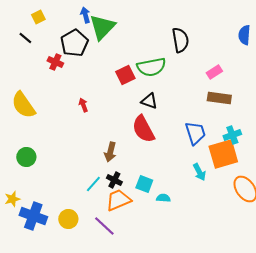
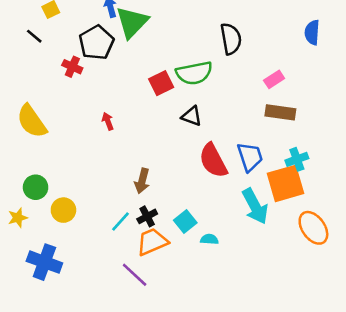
red semicircle: (143, 129) -> (213, 161), moved
cyan arrow: (199, 172) -> (255, 206), size x1.6
black cross: (114, 180) -> (147, 216), turned 35
cyan square: (144, 184) -> (185, 221), turned 30
yellow star: (12, 199) -> (18, 218), moved
yellow circle: (68, 219) -> (63, 210), moved

